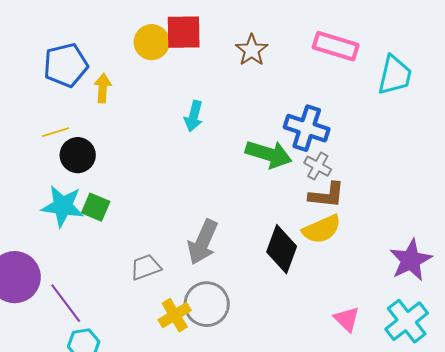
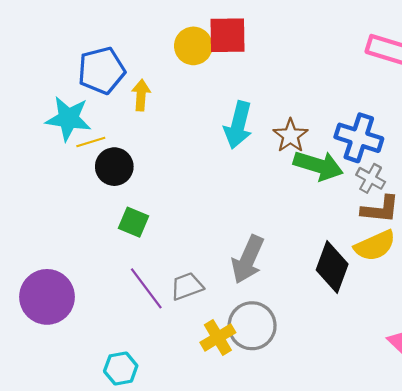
brown star: (252, 50) -> (290, 136), moved
cyan arrow: (194, 116) -> (238, 125), size x1.4
cyan star: (63, 206) -> (68, 119), moved
purple line: (66, 303) -> (146, 288), moved

